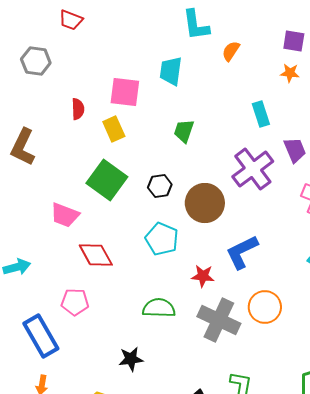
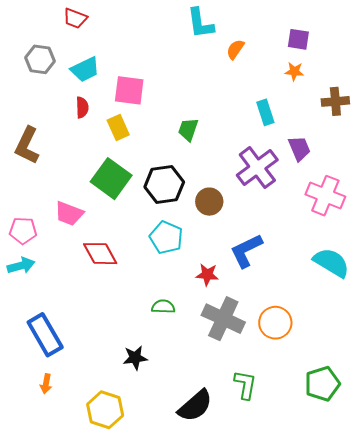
cyan trapezoid: (171, 71) -> (85, 69), moved, turned -124
black hexagon: (160, 186) -> (164, 185), size x1.6
brown circle: (205, 203) -> (209, 202), size x0.7
pink pentagon: (75, 302) -> (23, 231), moved
orange circle: (265, 307) -> (275, 323), moved
green semicircle: (159, 308) -> (163, 307), size x0.7

